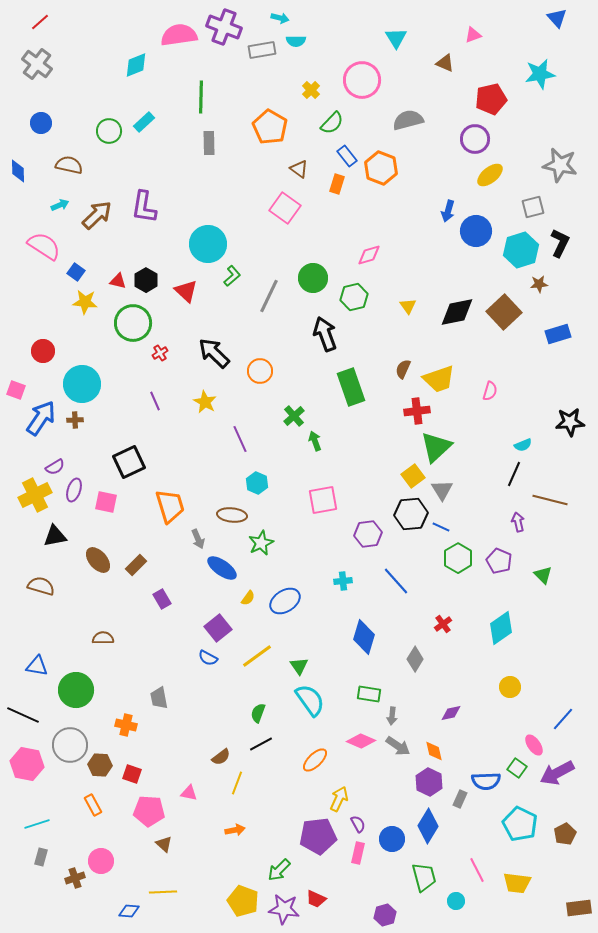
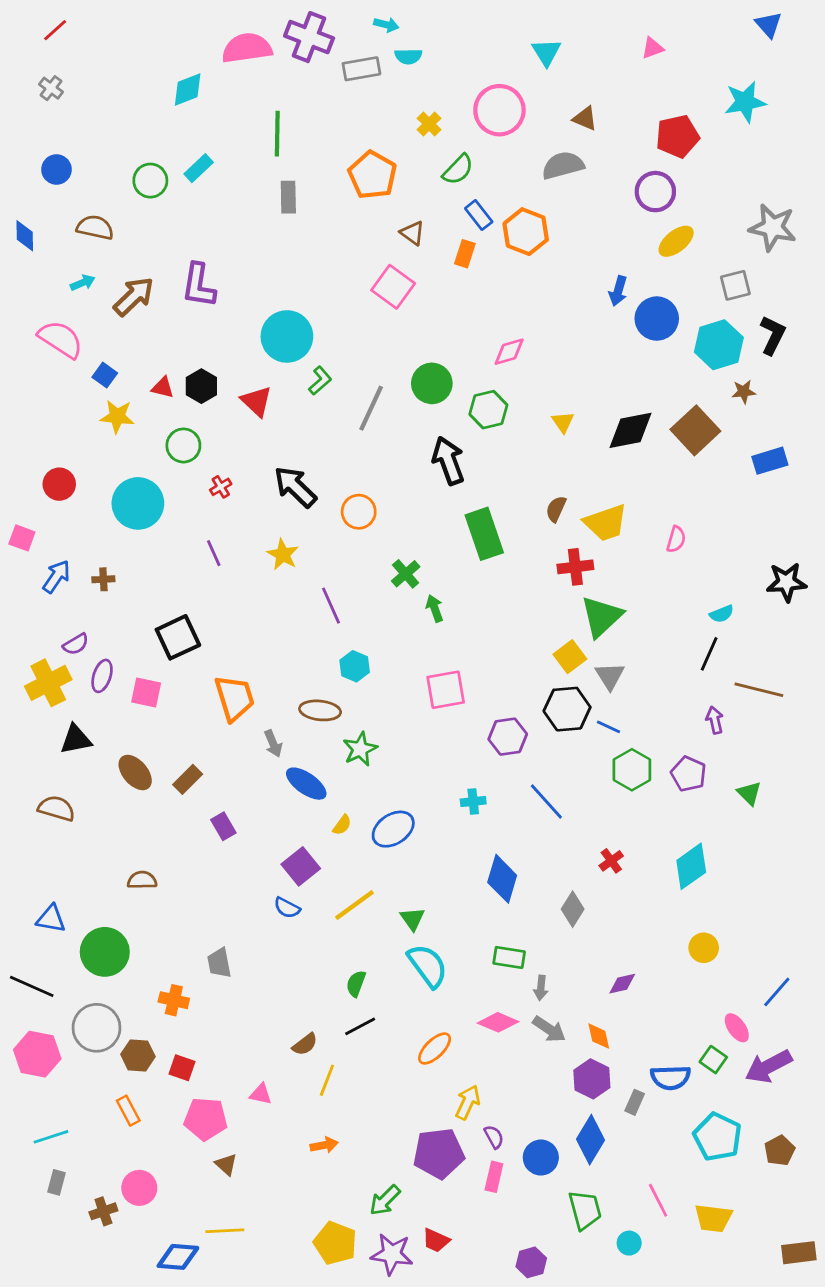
brown triangle: (445, 63) -> (585, 118), moved
gray cross: (37, 64) -> (51, 88), size x0.6
green circle: (133, 323) -> (183, 445), size x0.7
cyan circle: (82, 384) -> (138, 503), moved
blue arrow: (41, 418) -> (56, 577), size x0.7
blue diamond: (129, 911) -> (178, 1257), size x1.4

